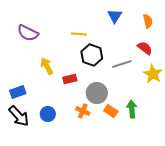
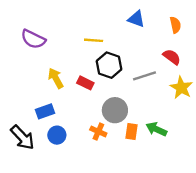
blue triangle: (115, 16) -> (136, 19), turned -42
red rectangle: (70, 79) -> (85, 83), moved, turned 40
blue rectangle: (18, 92) -> (45, 111), moved
green arrow: (132, 109) -> (156, 129), turned -60
orange rectangle: (111, 111) -> (132, 132), turned 64

